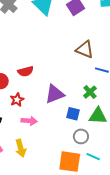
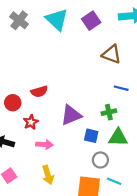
brown triangle: (85, 49) -> (112, 54), moved
green cross: (90, 92) -> (109, 112), turned 32
yellow arrow: (21, 148) -> (48, 175), moved

